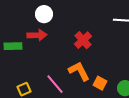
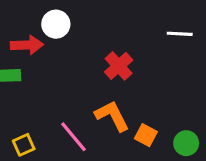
red arrow: (37, 35) -> (27, 45), moved

